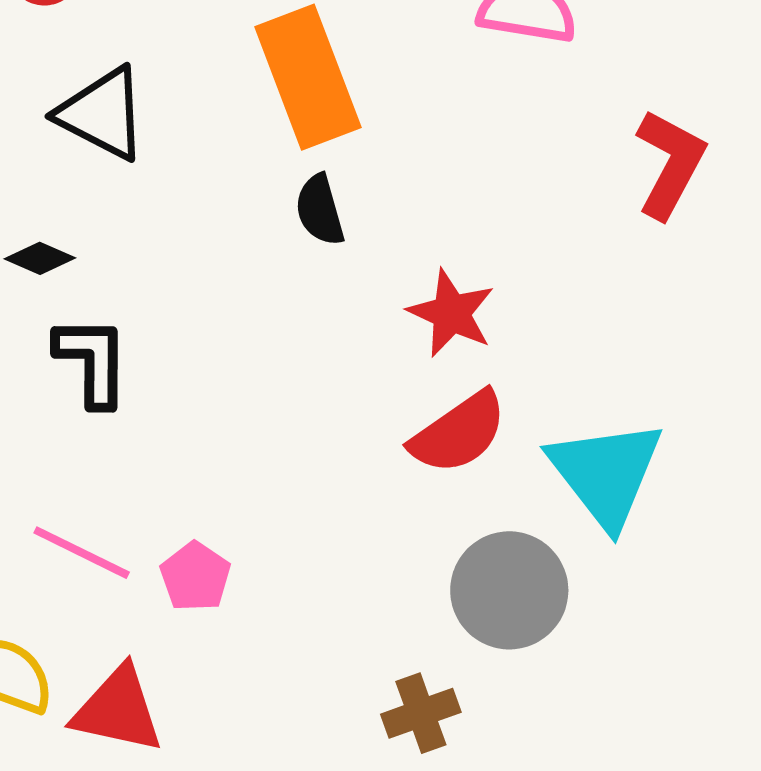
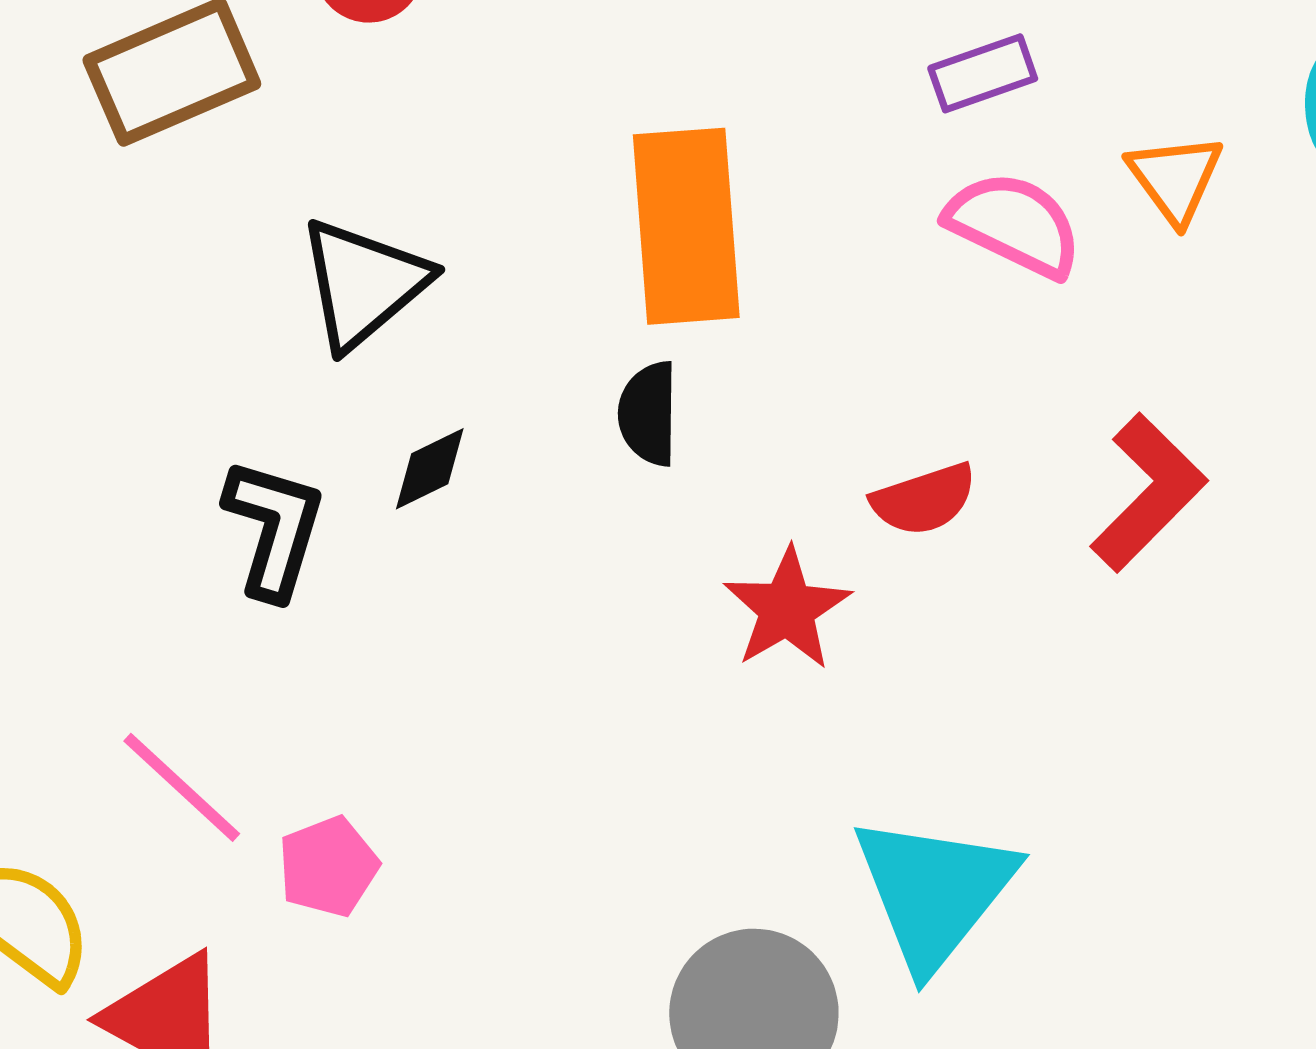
black triangle: (102, 114) -> (364, 283), moved, turned 36
black diamond: (40, 258) -> (430, 469), moved, turned -66
red semicircle: (459, 433) -> (924, 499), moved, size x0.7

